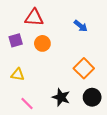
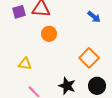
blue arrow: (81, 26) -> (94, 17), moved
purple square: (16, 40) -> (19, 12), moved

